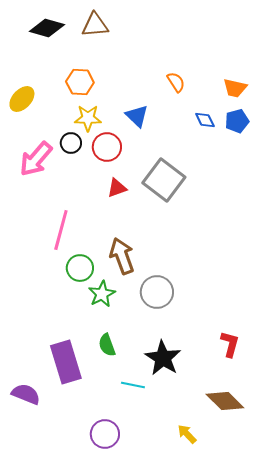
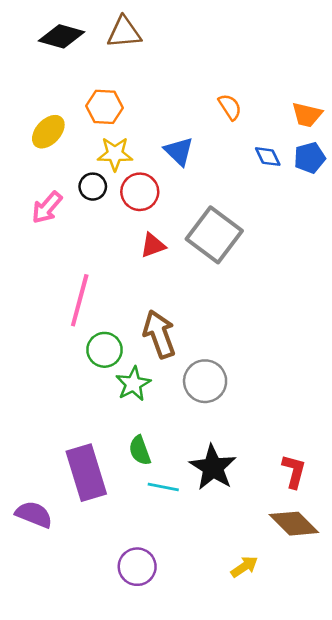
yellow ellipse: (22, 99) -> (48, 132), moved
pink arrow: (36, 159) -> (47, 207), size x0.7
red L-shape: (230, 344) -> (294, 471), moved
cyan line: (133, 385) -> (163, 487), moved
yellow arrow: (187, 434) -> (244, 567), turned 100

